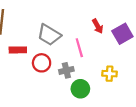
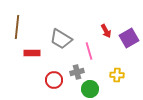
red circle: (42, 63) -> (54, 80), moved

